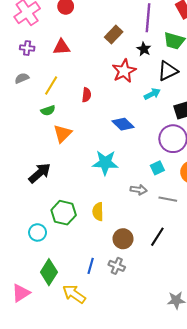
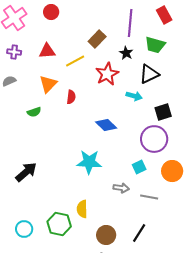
yellow line: (51, 86) -> (75, 61), moved, turned 30
cyan arrow: (152, 94) -> (134, 96), turned 42
orange triangle: (63, 133) -> (48, 84), moved
green hexagon: (64, 213) -> (59, 224), moved

